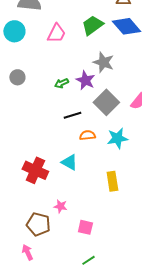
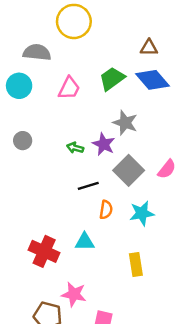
green arrow: (61, 83) -> (75, 148), turned 40
orange semicircle: (87, 135) -> (106, 210), turned 105
cyan triangle: (69, 162) -> (85, 242), turned -30
pink star: (60, 206) -> (74, 294), size x1.5

